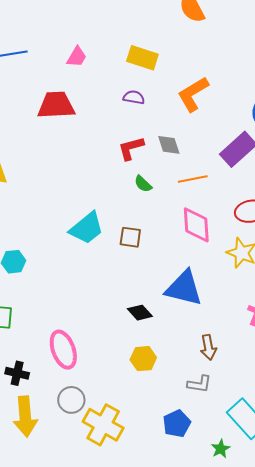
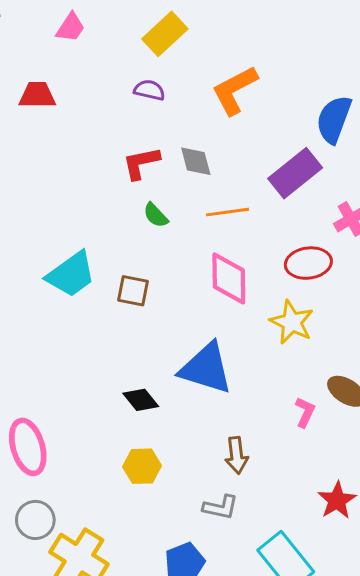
yellow rectangle: (142, 58) -> (165, 34), turned -64
red trapezoid: (56, 105) -> (37, 95), size x0.7

